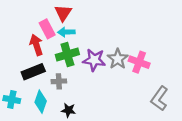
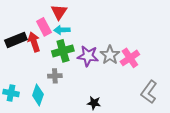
pink cross: (139, 62) -> (130, 58), turned 36
black rectangle: (33, 72) -> (16, 40), moved
black star: (68, 110) -> (94, 103), moved

